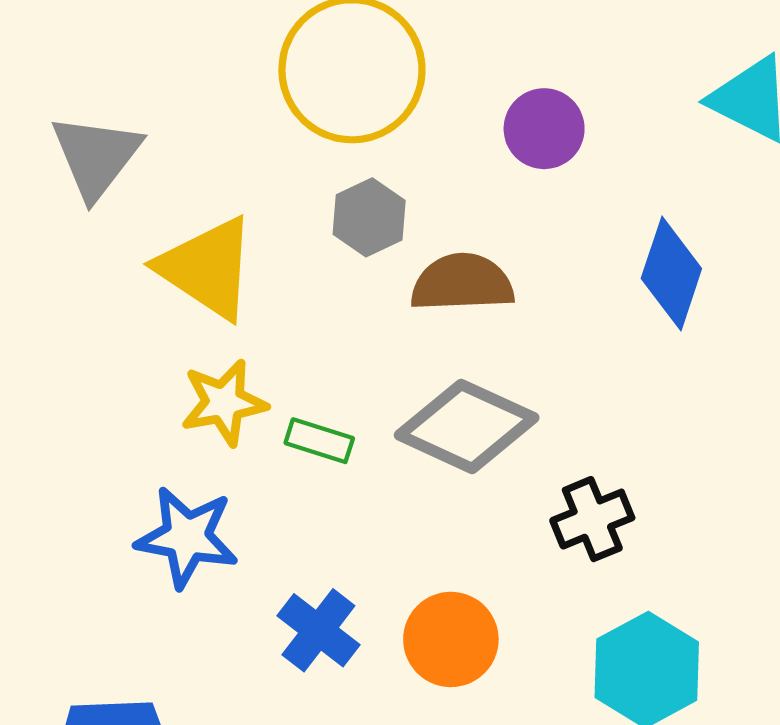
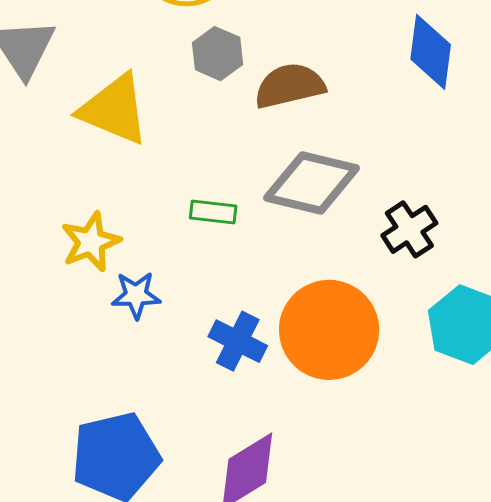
yellow star: (224, 403) -> (91, 242), moved
blue star: (187, 537) -> (136, 295), size x0.7
orange circle: (451, 639) -> (329, 330), size x1.5

